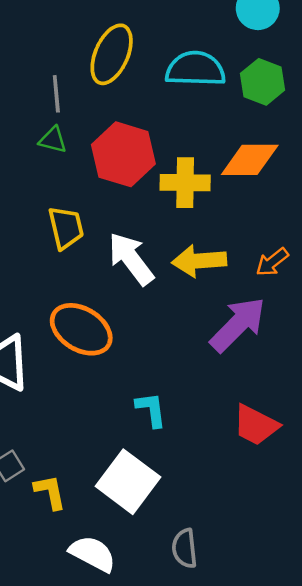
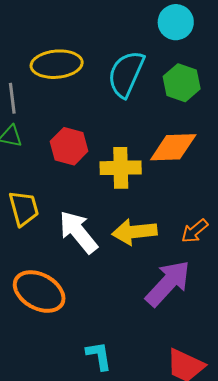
yellow ellipse: (112, 54) -> (57, 64), turned 63
cyan semicircle: (195, 69) -> (126, 74), turned -66
red hexagon: (123, 154) -> (69, 146), size x0.7

